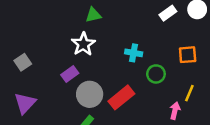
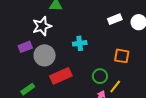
cyan cross: (134, 53) -> (80, 43), turned -32
green circle: (156, 74) -> (100, 76), moved
gray circle: (90, 94) -> (45, 55), moved

